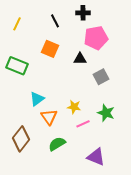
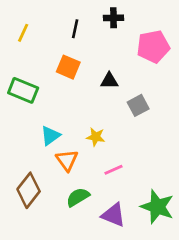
black line: (55, 21) -> (75, 29), turned 40
pink pentagon: (96, 38) -> (153, 47), moved
yellow star: (74, 107) -> (96, 137), moved
green star: (106, 113) -> (157, 207), moved, size x1.4
purple triangle: (96, 157) -> (113, 215), moved

